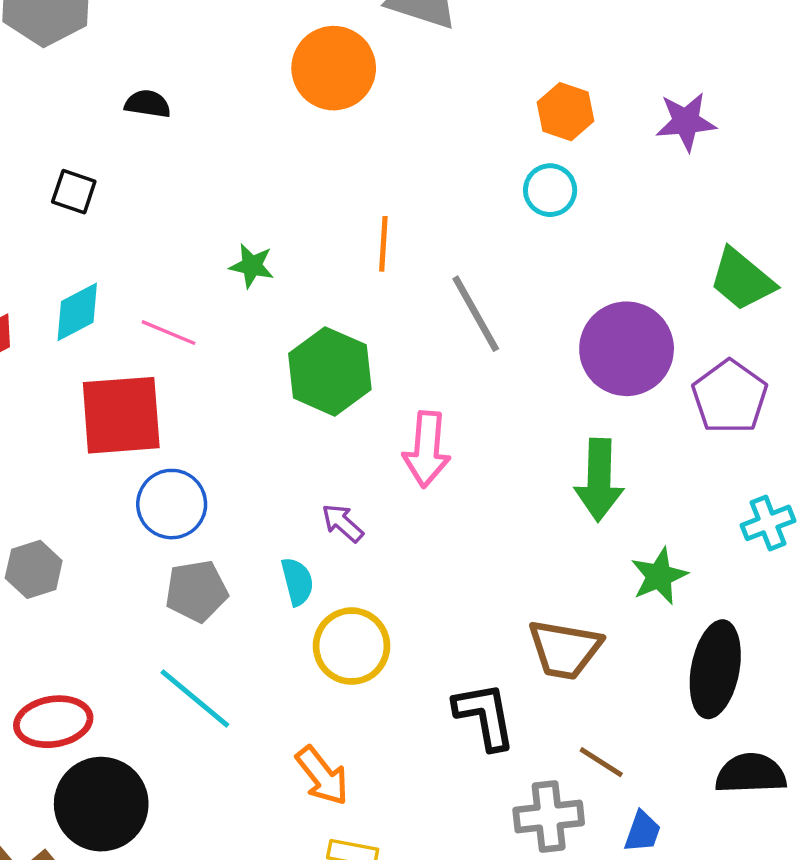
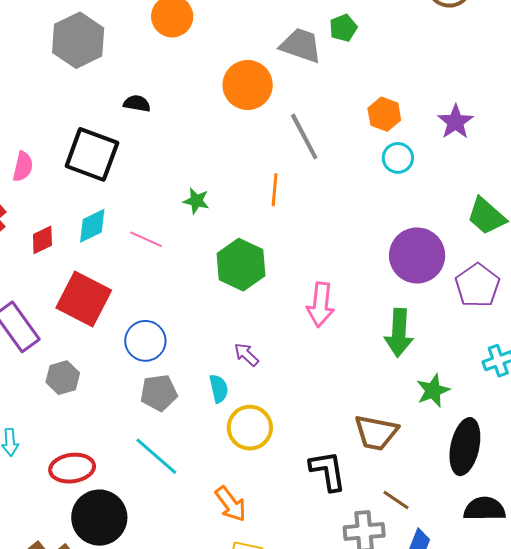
purple star: (686, 122) -> (456, 122), turned -30
cyan circle: (550, 190) -> (398, 158), moved
black square: (74, 192) -> (92, 154), size x2.0
gray line: (476, 314) -> (304, 136), moved
red square: (121, 415) -> (84, 299), moved, turned 30
pink arrow: (427, 449) -> (321, 305), moved

